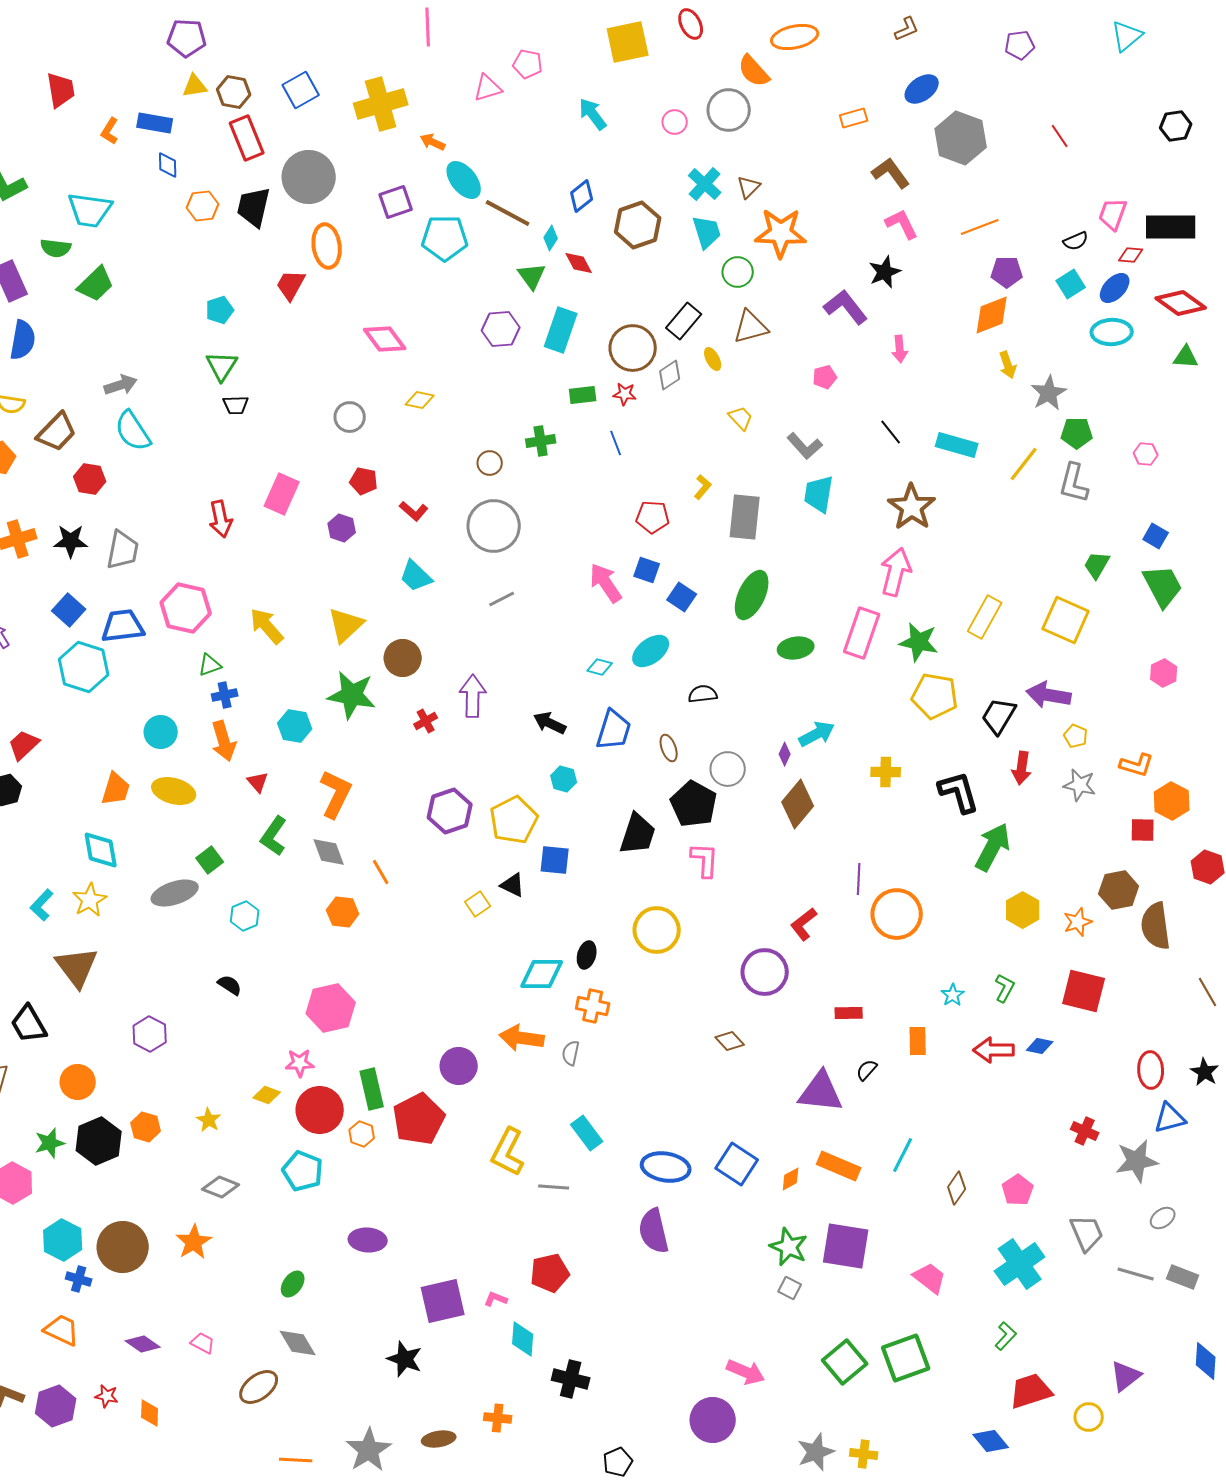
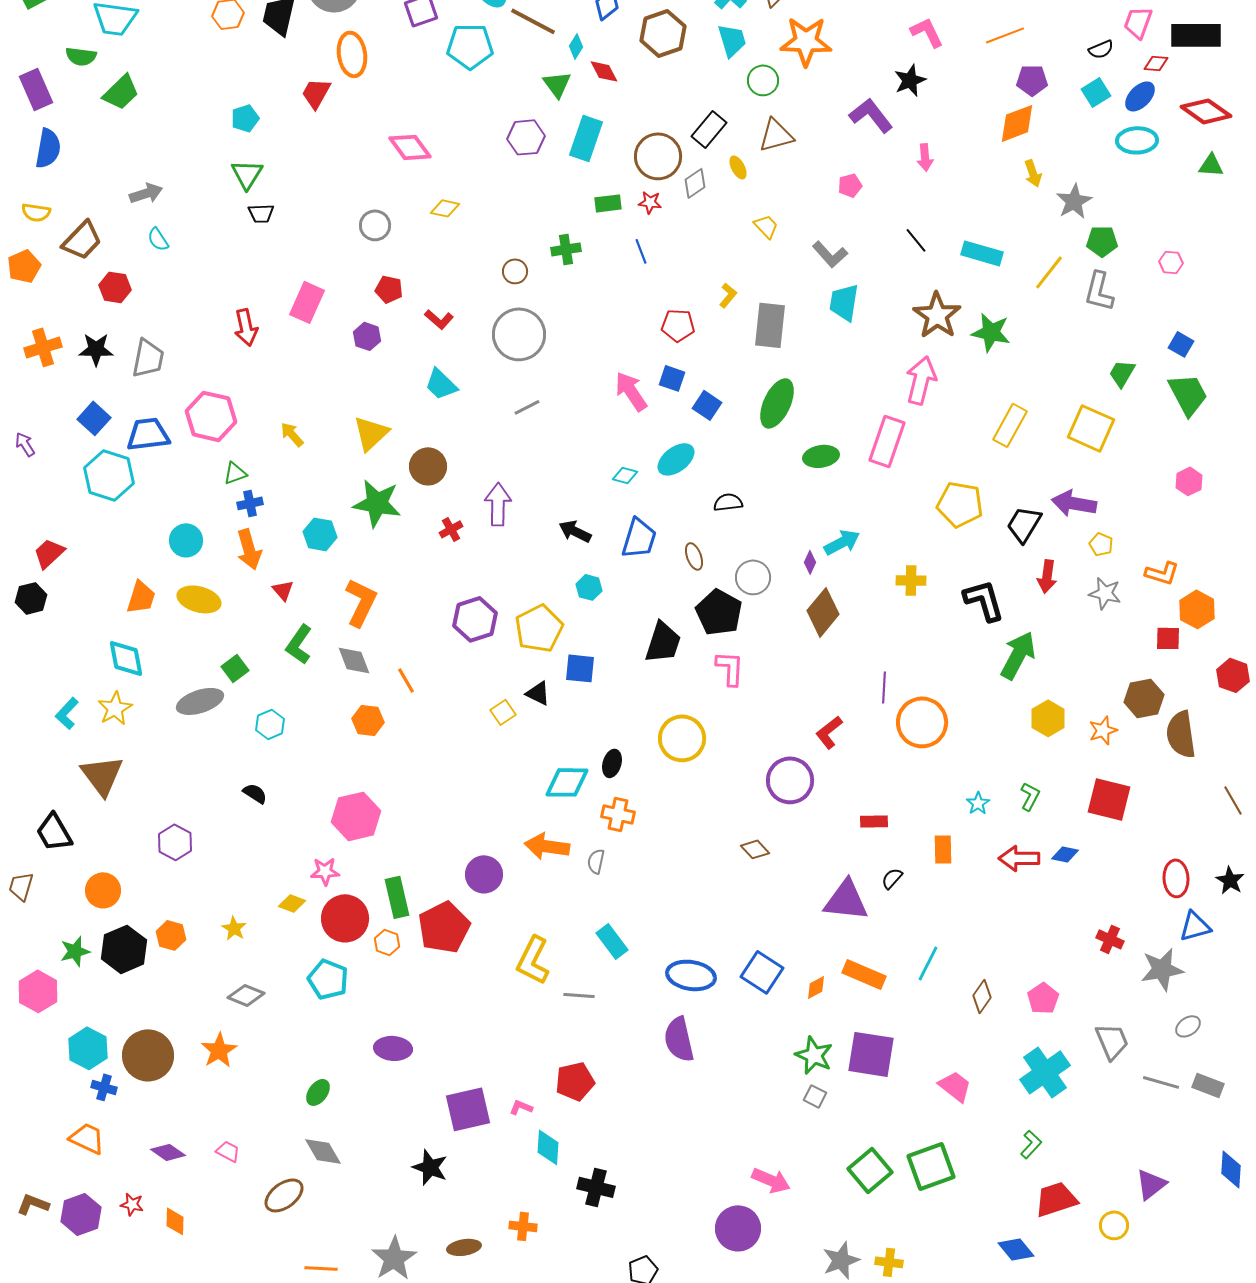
cyan semicircle: (133, 431) -> (158, 239), size x0.6
yellow arrow: (267, 626) -> (292, 434), size x0.7
green star: (919, 642) -> (991, 332), moved

